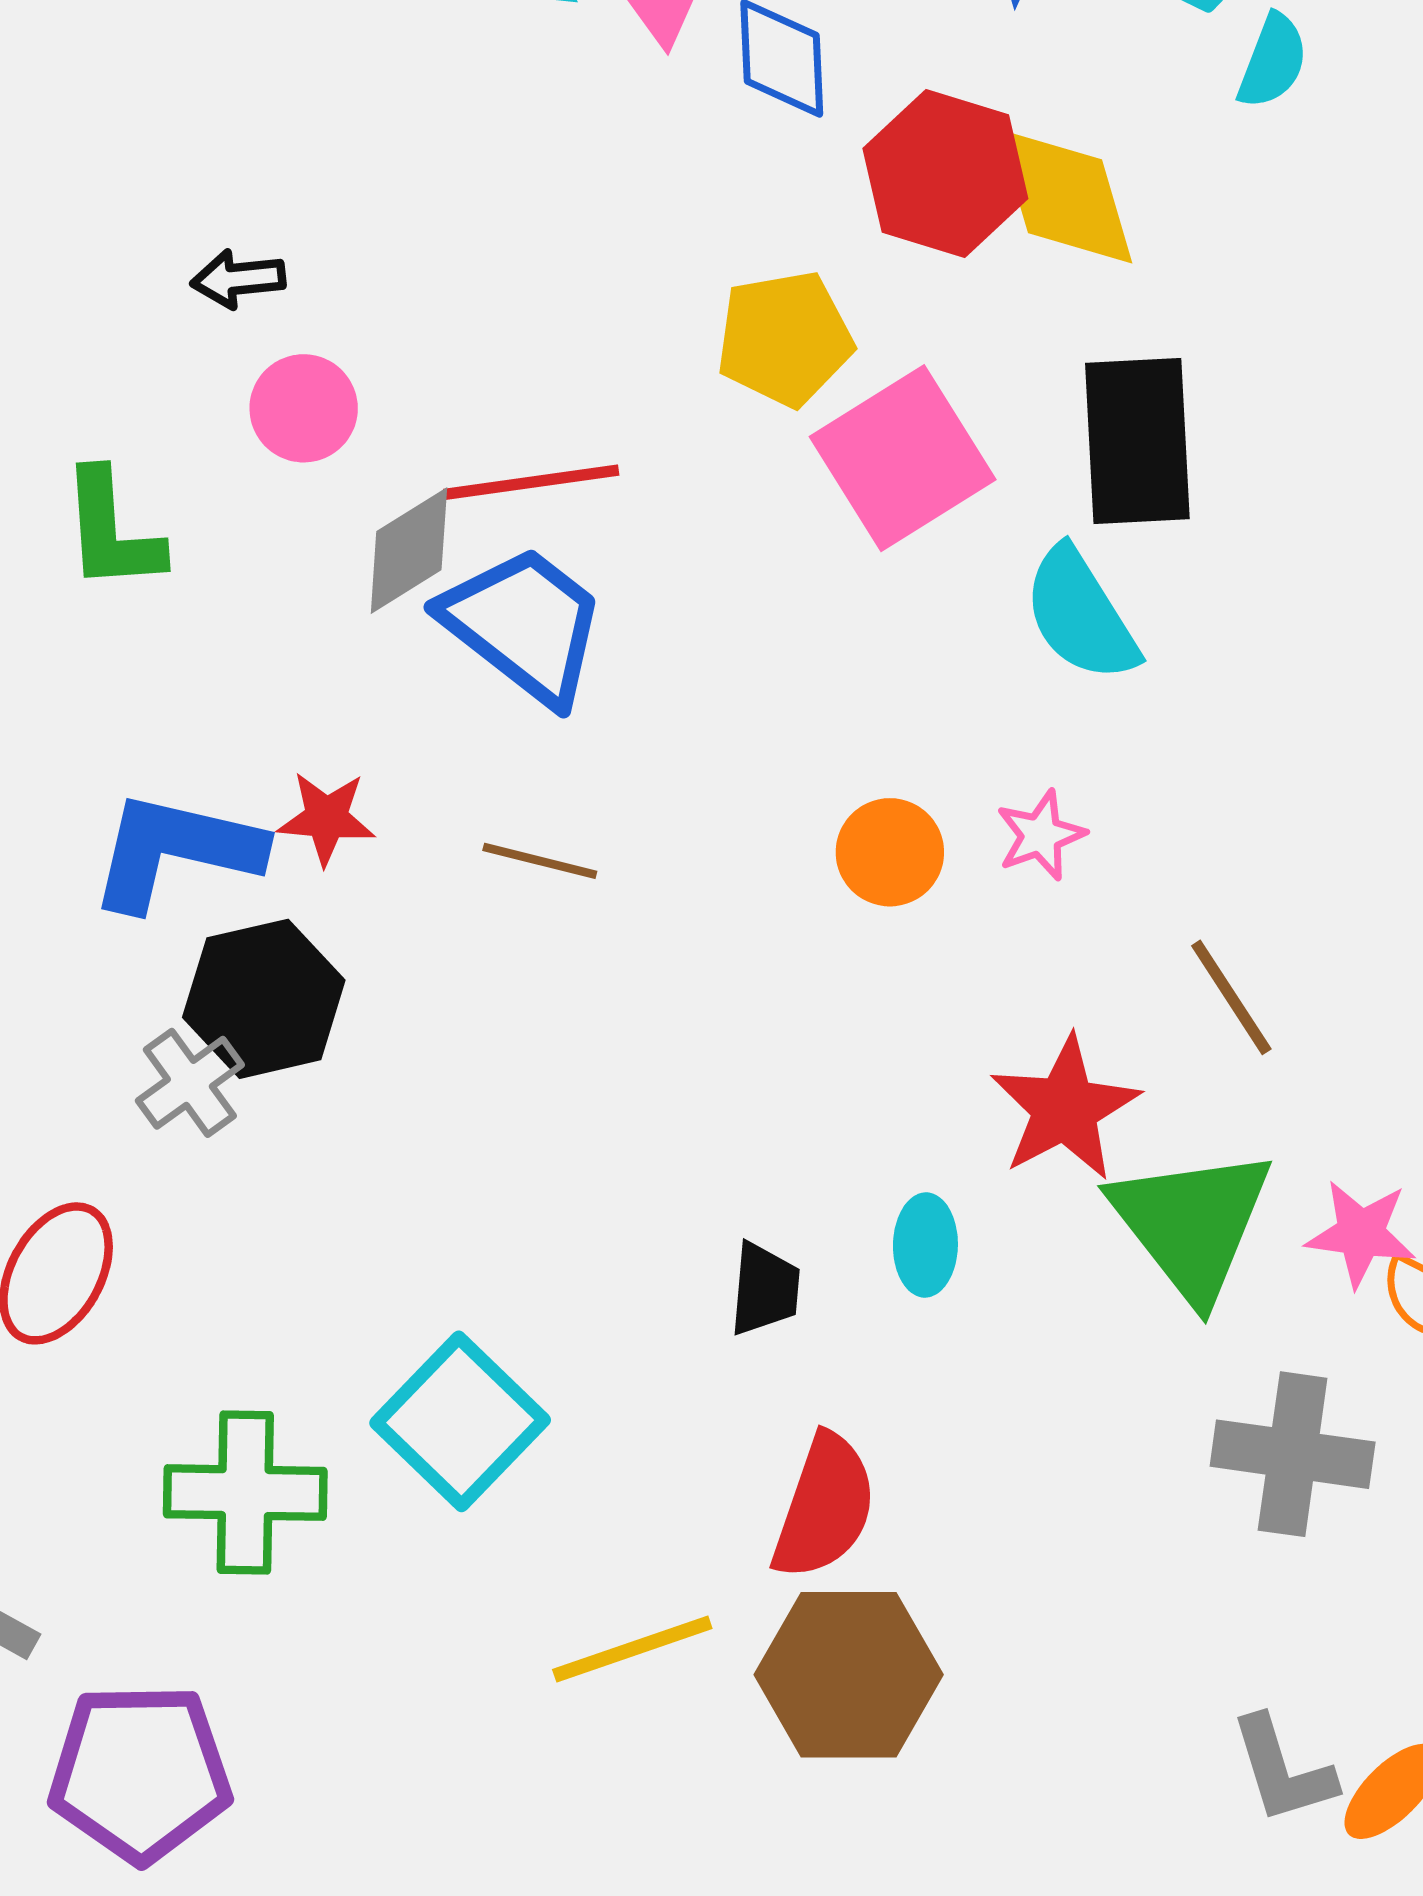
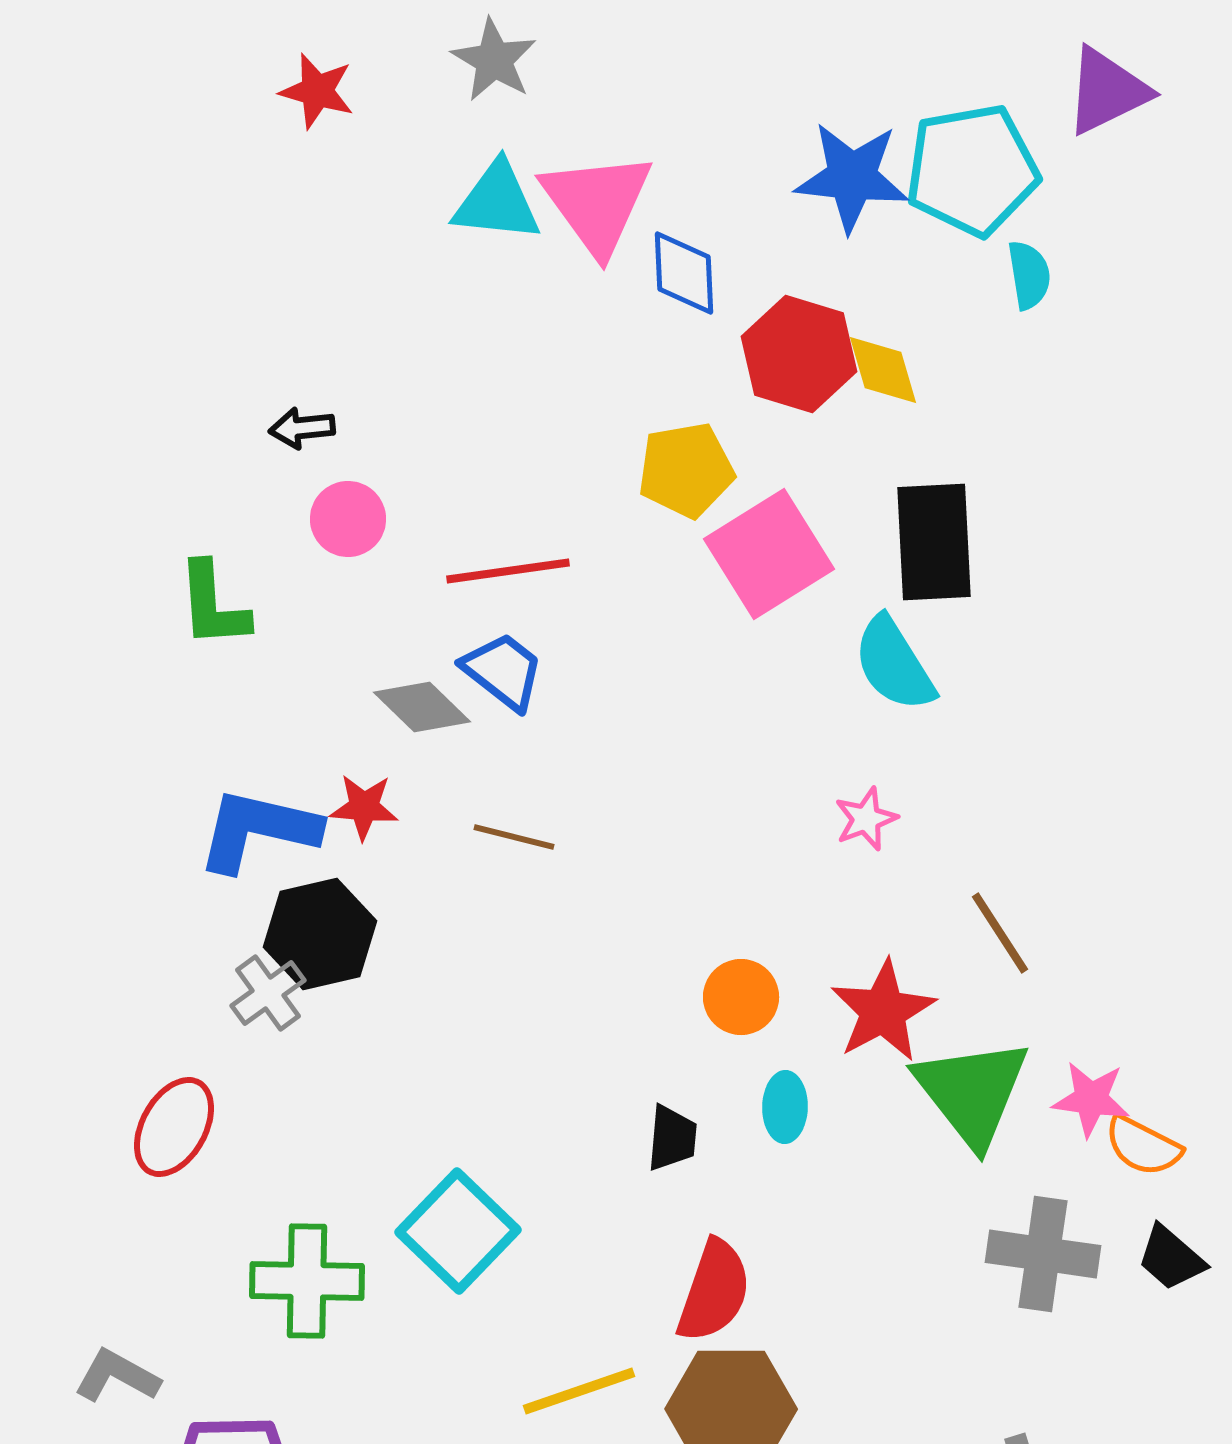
cyan semicircle: (1273, 61) -> (1029, 275), turned -30
yellow diamond: (1065, 196) -> (883, 370), size x0.7
gray diamond: (409, 551) -> (422, 707), moved, turned 76
blue trapezoid: (524, 625) -> (503, 671), size x0.7
orange circle: (890, 852) -> (741, 997), moved

